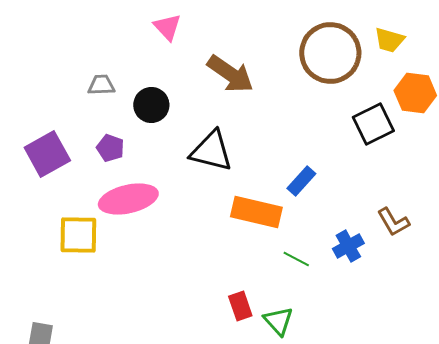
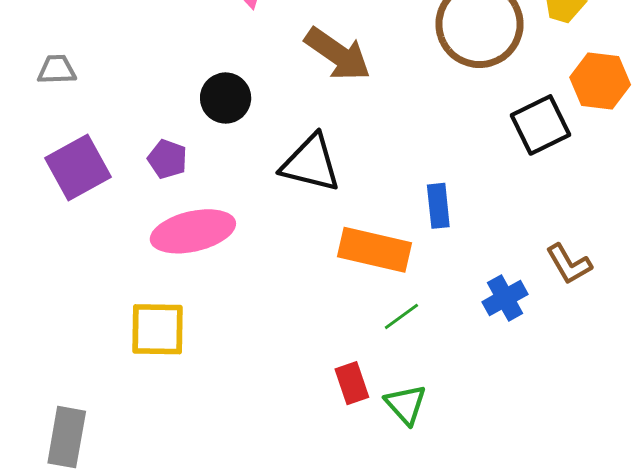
gray trapezoid: (101, 85) -> (57, 70), moved
blue rectangle: (301, 181) -> (438, 206), turned -48
yellow square: (78, 235) -> (157, 329), moved
green line: (296, 259) -> (401, 316), moved, turned -64

